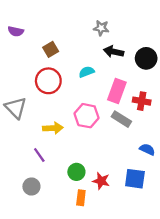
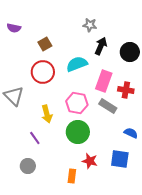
black arrow: (114, 52) -> (101, 46), turned 102
cyan semicircle: (87, 72) -> (77, 64), size x1.5
yellow arrow: (53, 128) -> (47, 114), turned 78
green circle: (76, 172) -> (78, 132), moved, size x1.5

